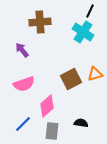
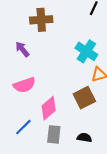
cyan cross: (83, 32) -> (86, 51), moved
brown square: (71, 79) -> (84, 98), moved
black semicircle: (81, 123) -> (84, 138), moved

